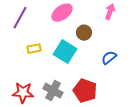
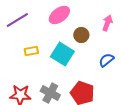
pink arrow: (110, 12) -> (107, 23), moved
purple line: (20, 18) -> (17, 20), turned 30

